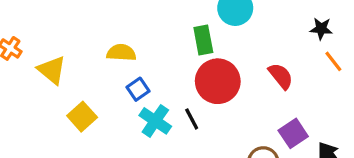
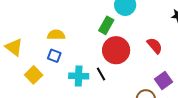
green rectangle: (203, 40) -> (106, 25), turned 42
blue square: (138, 89) -> (54, 56), moved, turned -32
cyan cross: (155, 121) -> (79, 76), turned -30

